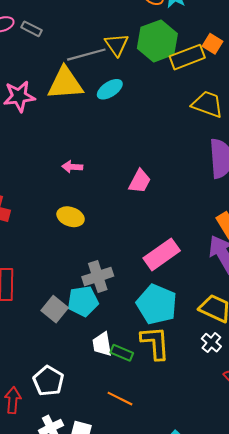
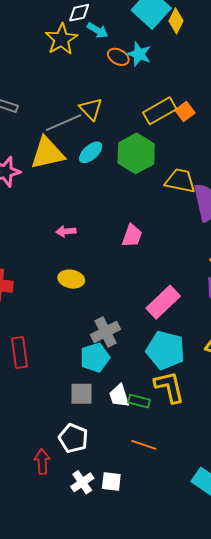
green hexagon: (157, 41) -> (136, 153), moved
orange square: (212, 44) -> (185, 111), moved, turned 30
yellow trapezoid: (207, 104) -> (180, 181), moved
gray square: (55, 309) -> (81, 394), moved, turned -30

